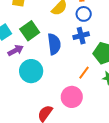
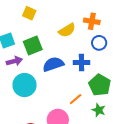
blue circle: (84, 14) -> (99, 43), moved
blue semicircle: (54, 44) -> (53, 64), turned -115

